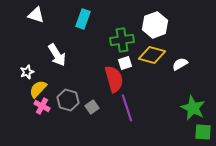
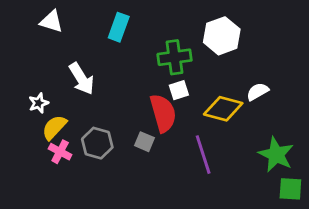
yellow diamond: (152, 55) -> (223, 109), moved
gray square: (92, 107) -> (144, 142), moved, turned -32
purple line: (127, 108) -> (203, 155), moved

